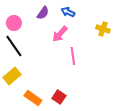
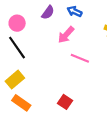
pink line: (73, 56) -> (80, 58), turned -60
orange rectangle: (33, 98) -> (21, 103), moved

